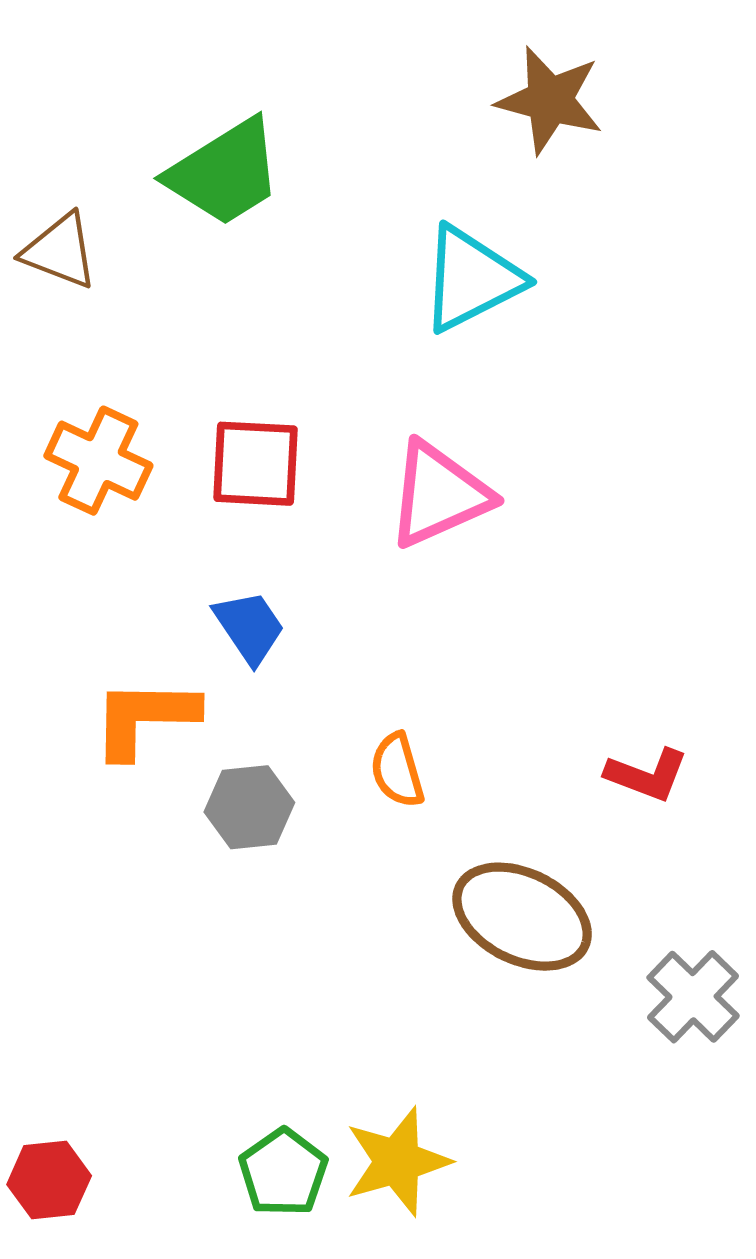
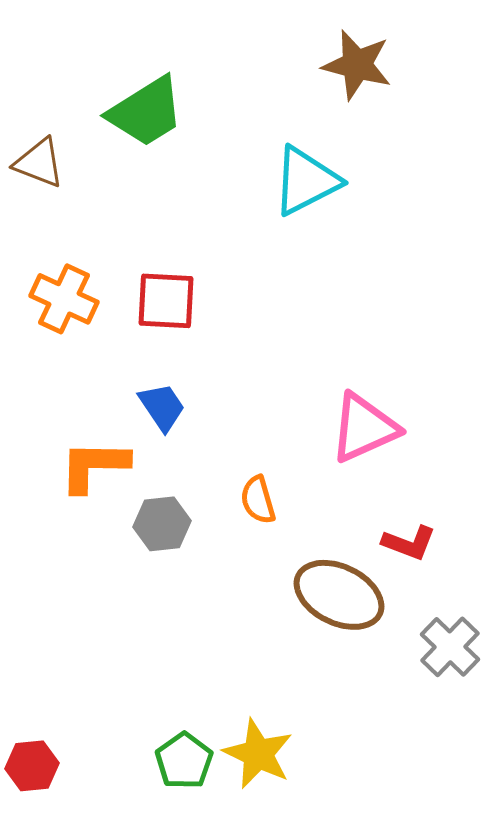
pink triangle: (439, 495) -> (364, 428), moved
red L-shape: (647, 775) -> (409, 543), moved
yellow star: (397, 1162) -> (258, 754), turned -30

